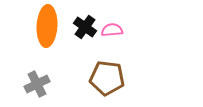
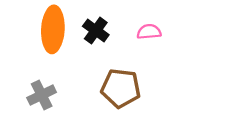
pink semicircle: (112, 30) -> (149, 32), moved

